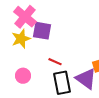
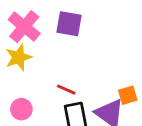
purple square: (42, 31) -> (69, 24), moved

